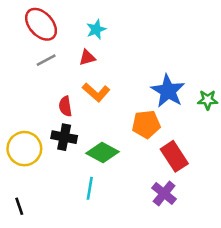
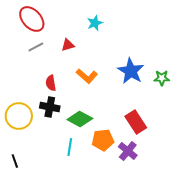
cyan star: (96, 29) -> (95, 23), moved
orange L-shape: (96, 92) -> (87, 76), moved
orange pentagon: (146, 124) -> (103, 140), moved

